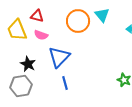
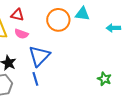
cyan triangle: (102, 15) -> (82, 14), turned -42
blue line: (65, 83) -> (35, 79), moved

